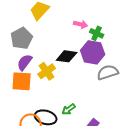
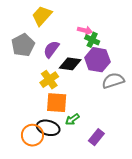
green cross: (97, 33) -> (92, 40), moved
purple semicircle: (25, 62) -> (51, 49), moved
orange square: (22, 81) -> (57, 103), moved

